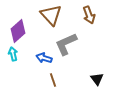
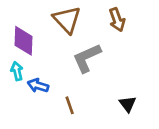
purple diamond: (18, 31) -> (24, 41), turned -45
blue arrow: (44, 58) -> (38, 86), moved

